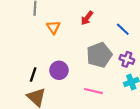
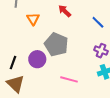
red arrow: (87, 18) -> (65, 11), turned 96
gray pentagon: (99, 55) -> (56, 44), moved, turned -30

